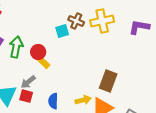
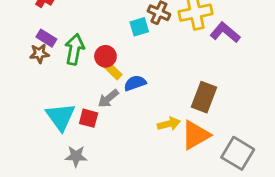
purple L-shape: (139, 27) -> (225, 32), moved, turned 30
gray arrow: (28, 82) -> (108, 99), moved
blue semicircle: (53, 101) -> (135, 83), moved, turned 70

